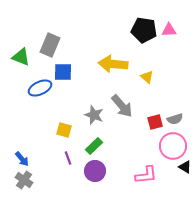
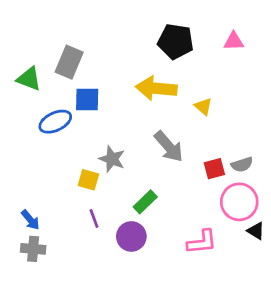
black pentagon: (144, 30) -> (176, 41), moved
gray star: (94, 115) -> (112, 159), moved
green rectangle: (94, 146) -> (145, 202), moved
gray cross: (24, 180) -> (33, 249), turned -30

